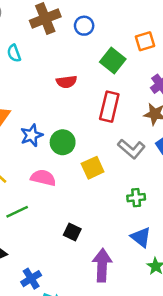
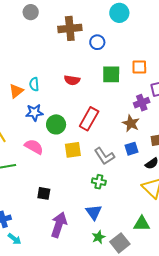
cyan semicircle: (14, 53) -> (34, 84), moved
green square: (113, 60) -> (111, 74), turned 36
red rectangle: (109, 107) -> (89, 119), moved
gray L-shape: (131, 149) -> (104, 156), moved
black square: (72, 232) -> (44, 193), turned -32

